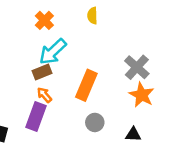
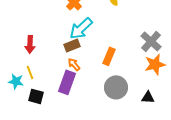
orange rectangle: (86, 85) -> (109, 56), size x0.7
orange star: (142, 95) -> (155, 64), turned 30
gray circle: (95, 122) -> (116, 87), size x1.5

